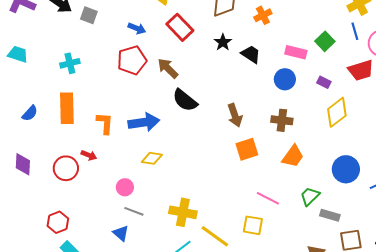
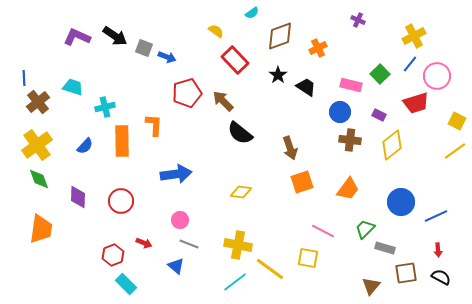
blue arrow: (137, 28) -> (167, 57), moved
blue line: (355, 31) -> (410, 64), turned 54
cyan cross: (70, 63) -> (105, 107), moved
brown cross: (282, 120) -> (350, 140), moved
blue arrow: (144, 122) -> (176, 174), moved
orange L-shape: (105, 123) -> (154, 125), moved
red arrow: (89, 155) -> (144, 243), moved
yellow diamond: (152, 158) -> (241, 192), moved

